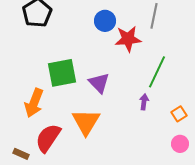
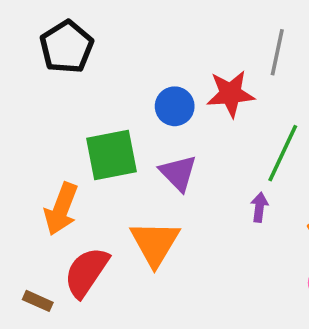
blue circle: (105, 21) -> (175, 106), moved

